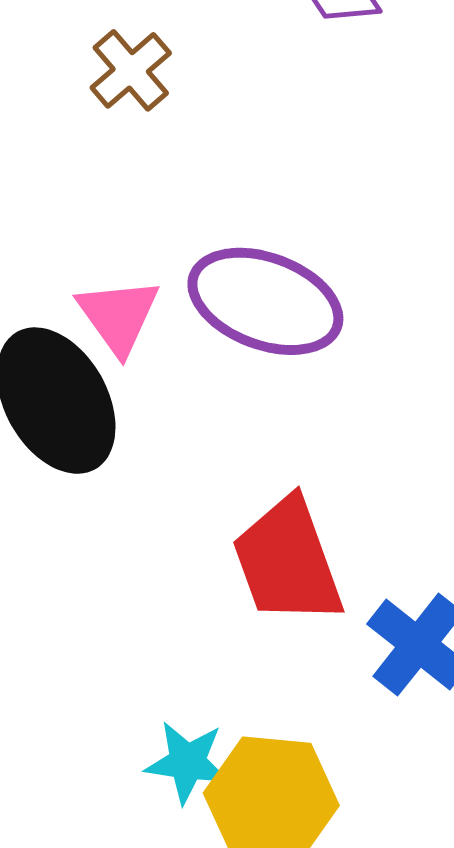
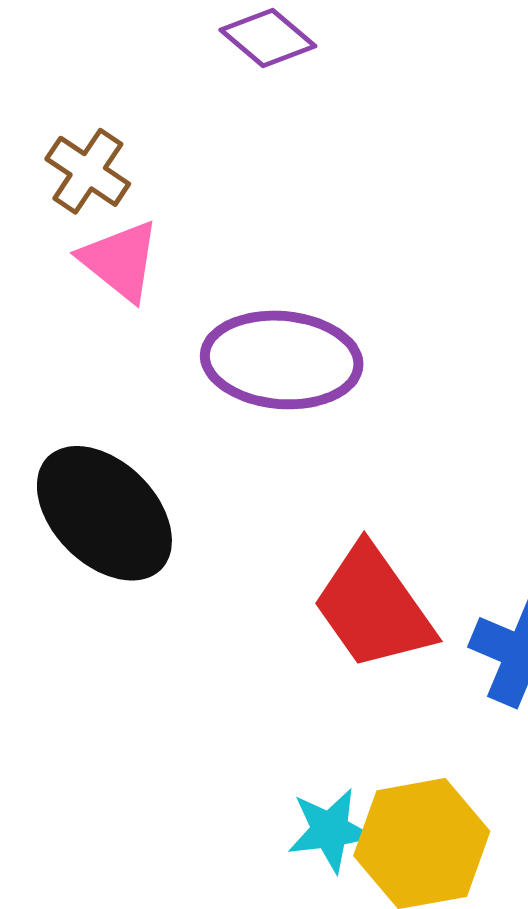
pink triangle: (118, 316) -> (120, 261), moved

